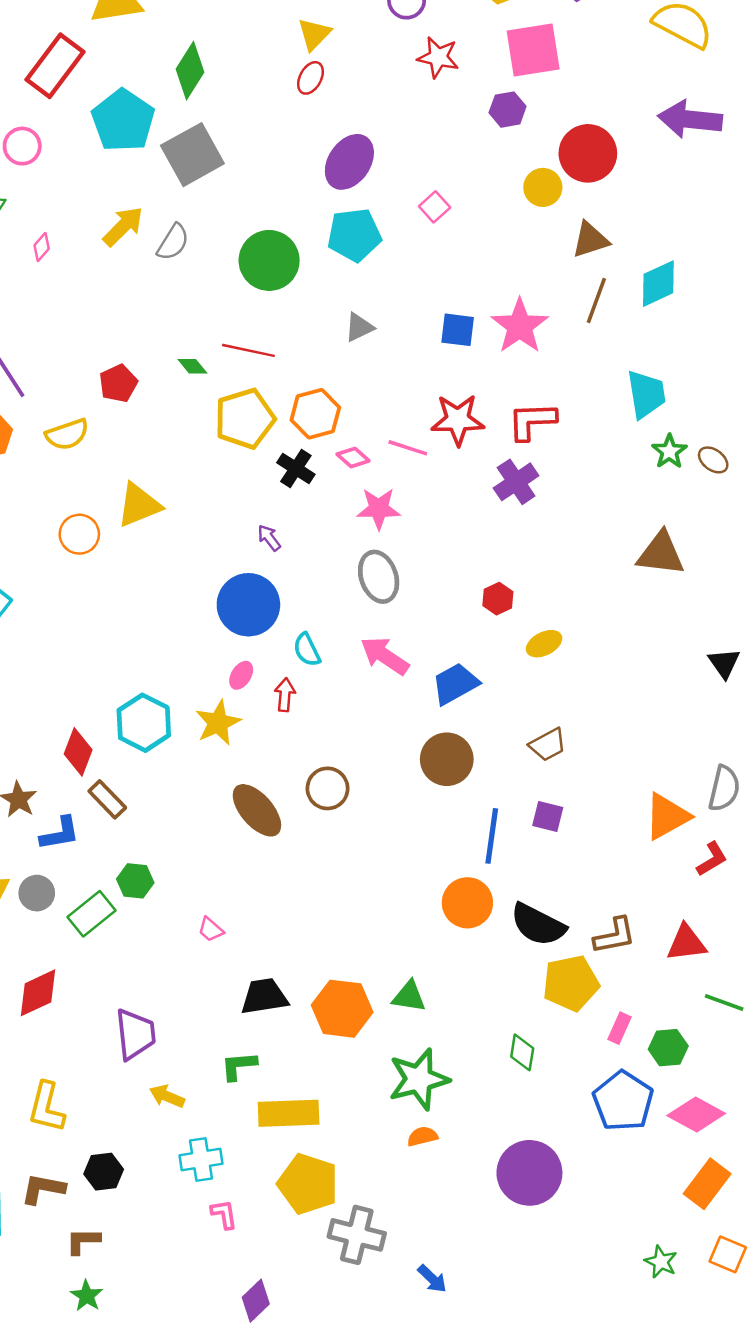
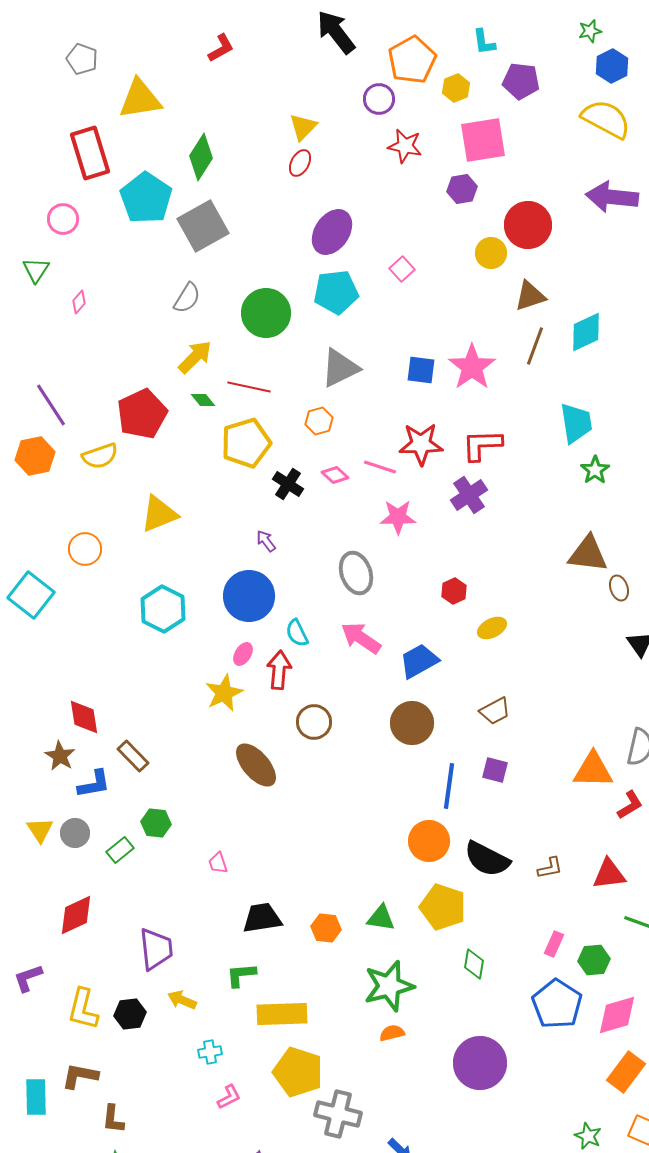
red rectangle: (55, 66) -> (90, 153), turned -54
yellow arrow: (123, 226) -> (195, 357), moved
gray triangle: (359, 327) -> (340, 368), size x1.6
red pentagon: (118, 383) -> (142, 414), size x1.6
orange hexagon: (315, 414) -> (319, 421), moved, size x0.7
brown ellipse: (713, 460) -> (619, 588), moved, turned 35
pink star: (379, 509) -> (398, 517), moved
orange circle: (79, 534) -> (85, 549), moved
red arrow: (285, 695) -> (279, 670), size x1.4
cyan hexagon: (144, 723) -> (163, 609), moved
red diamond: (78, 752) -> (84, 717), moved, turned -30
brown circle: (328, 788) -> (314, 722), moved
orange triangle: (667, 816) -> (593, 770), turned 30
green rectangle: (91, 914) -> (120, 850), size x0.7
pink trapezoid: (211, 930) -> (218, 863), turned 30
brown L-shape: (615, 936) -> (550, 868), size x0.7
yellow pentagon: (571, 983) -> (443, 907), moved, turned 30
orange hexagon: (342, 1009) -> (326, 928), size x0.6
pink diamond: (696, 1114) -> (617, 1015), turned -45
cyan cross: (201, 1159) -> (210, 1052), size x0.7
black hexagon: (104, 1172) -> (130, 1014), moved
pink L-shape: (224, 1214) -> (229, 1097), turned 72
brown L-shape: (83, 1241) -> (113, 1119), turned -84

